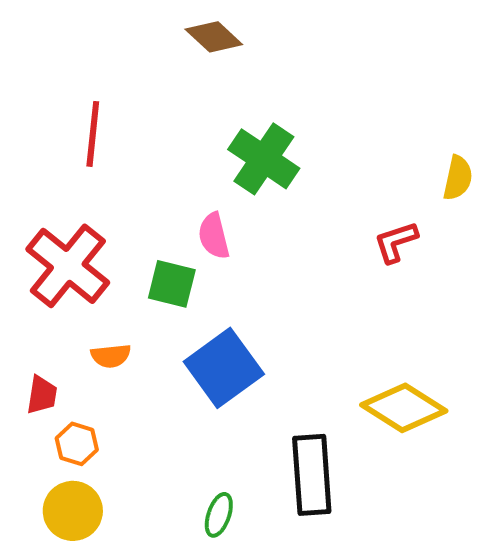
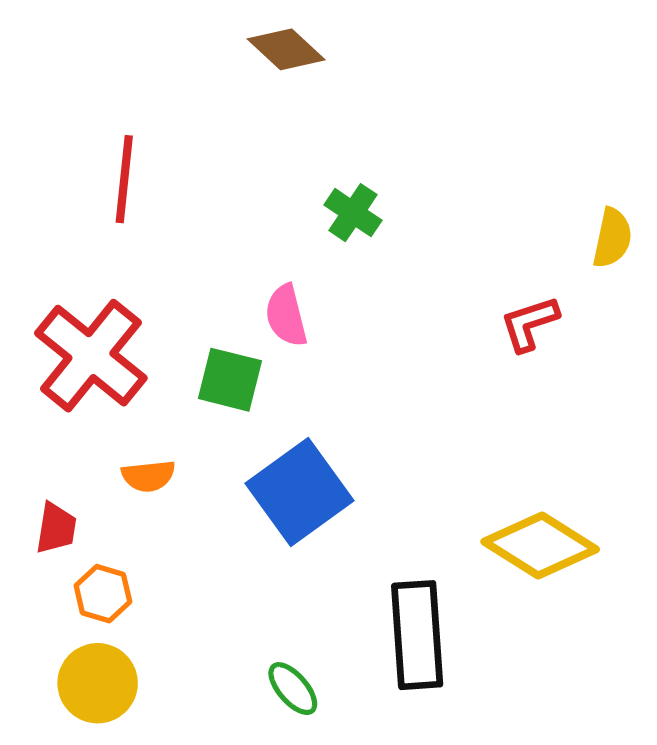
green cross: (264, 159) -> (353, 213), size x0.6
green ellipse: (219, 515) -> (293, 689), turned -60

